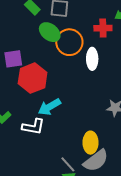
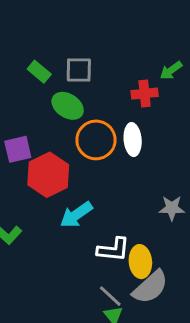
orange circle: (69, 42) -> (96, 140), moved
white L-shape: (33, 127) -> (113, 249), moved

